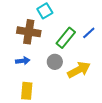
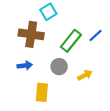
yellow arrow: (79, 70) -> (85, 75), size x0.6
yellow rectangle: (27, 91) -> (42, 92), moved

